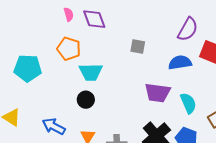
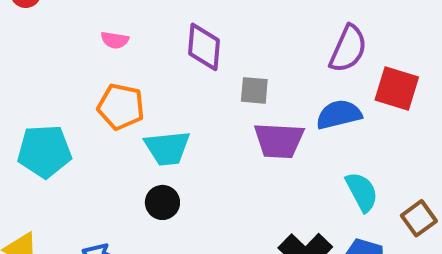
pink semicircle: (69, 14) -> (115, 40), turned 120
purple diamond: (94, 19) -> (204, 47), moved, turned 30
purple trapezoid: (158, 93) -> (279, 141), moved

